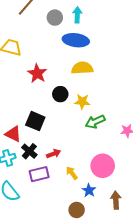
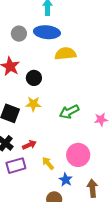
gray circle: (55, 18) -> (19, 34), moved
yellow semicircle: (82, 68) -> (65, 54), moved
black circle: (60, 94) -> (34, 78), moved
yellow star: (82, 102) -> (33, 104), moved

